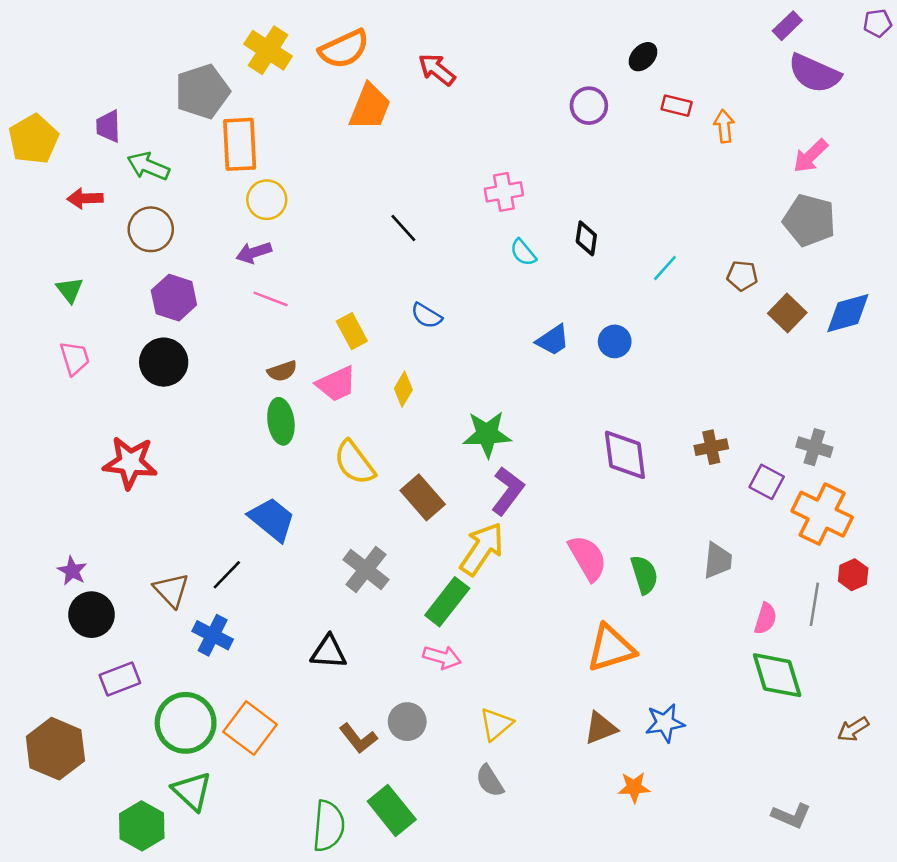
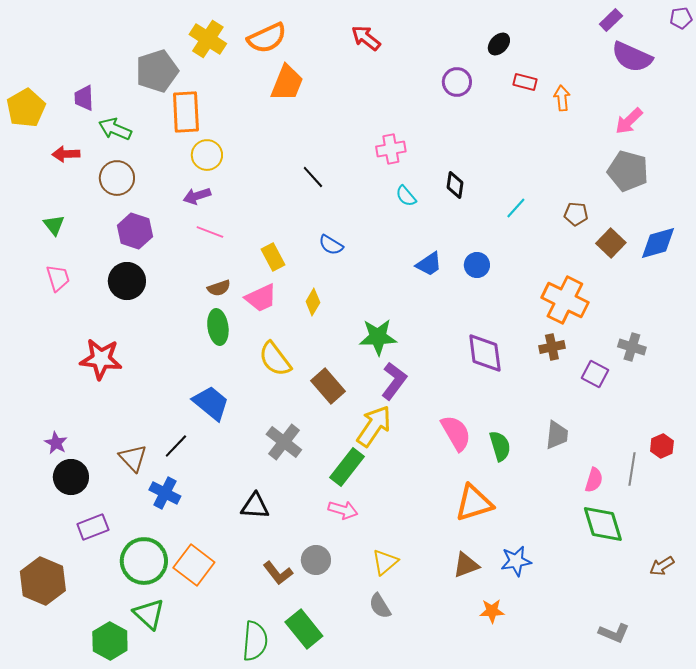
red arrow: (437, 70) -> (366, 38), moved
orange cross: (822, 514) -> (565, 300), moved

